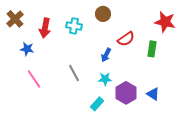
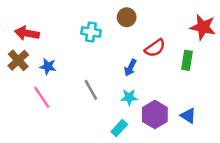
brown cross: (15, 19) -> (18, 60), moved
red arrow: (45, 28) -> (27, 33), moved, turned 90
blue star: (27, 49) -> (48, 66), moved

